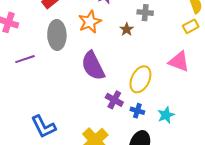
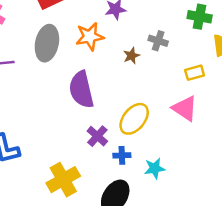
yellow rectangle: (191, 26) -> (195, 73), moved
blue cross: (137, 111) -> (122, 155), turned -32

